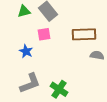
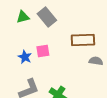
pink square: (44, 34) -> (43, 51), moved

